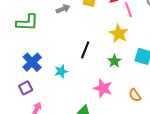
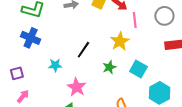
blue cross: (32, 62) -> (31, 38), moved, turned -36
pink star: (103, 88) -> (77, 87), moved

